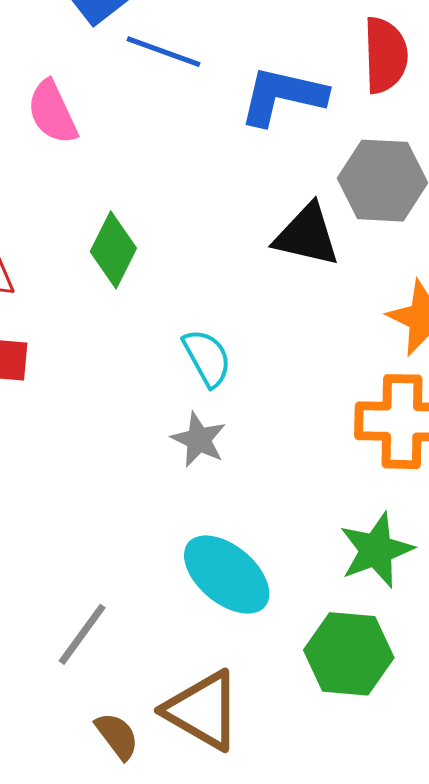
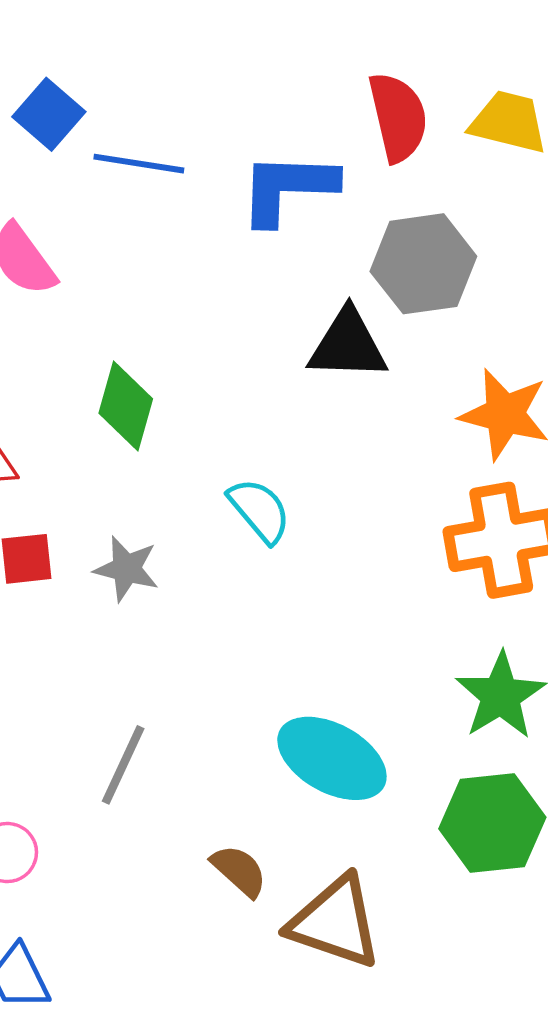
gray star: (199, 440) -> (126, 569), moved
gray line: (82, 634) -> (123, 765), moved
brown semicircle: (117, 736) -> (239, 871), moved

